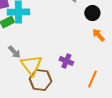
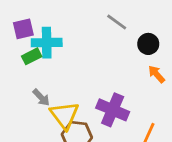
purple cross: (66, 61) -> (113, 110), size x1.6

